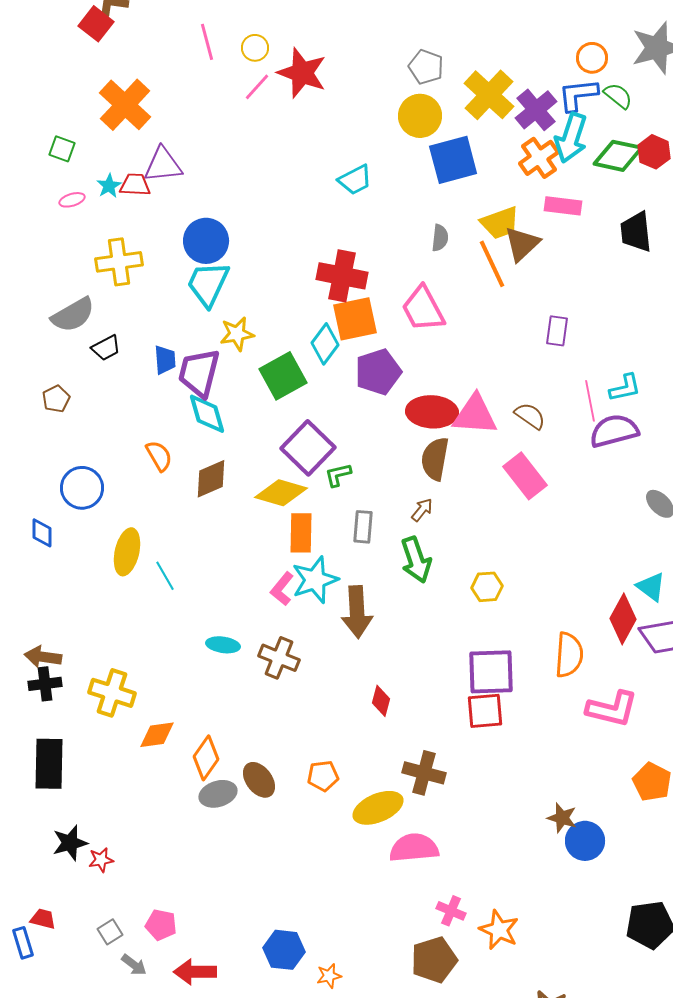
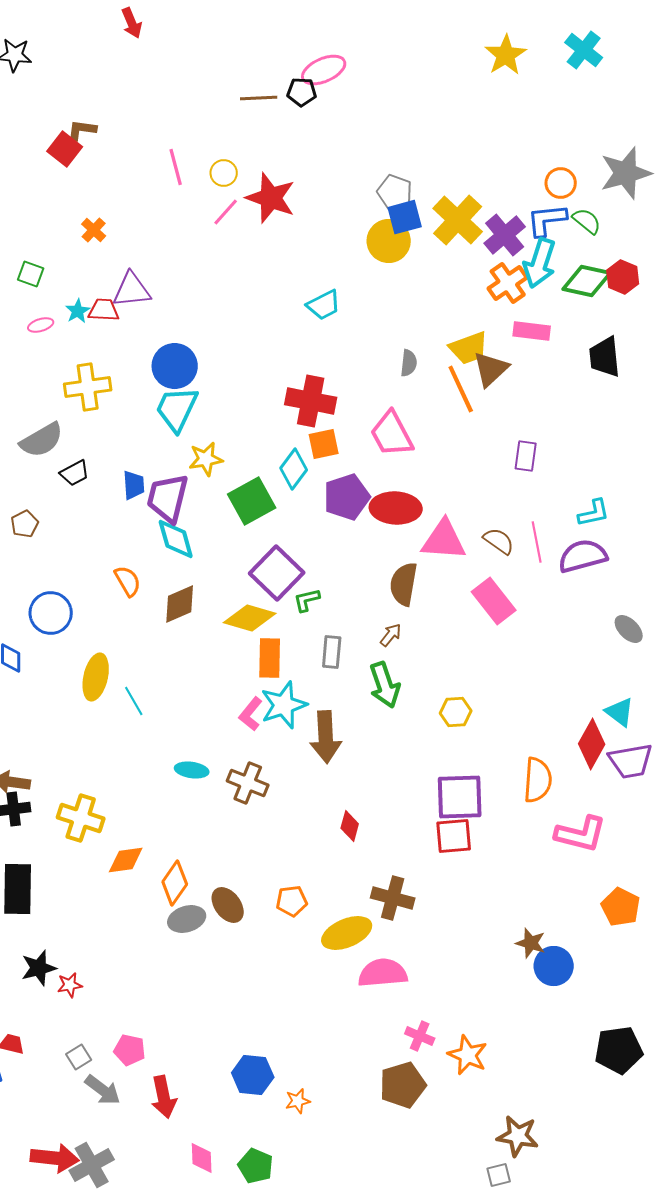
orange cross: (125, 105) -> (94, 230), size x0.5
blue square: (453, 160) -> (405, 217), moved, size x0.7
orange square: (355, 319) -> (324, 444), size x0.7
pink line: (590, 401) -> (537, 542), moved
red ellipse: (432, 412) -> (396, 508), moved
gray arrow: (134, 965) -> (103, 1090), size x1.4
red arrow: (195, 972) -> (164, 1097), turned -102

